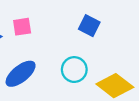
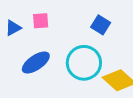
cyan circle: (74, 70) -> (84, 63), size x1.5

